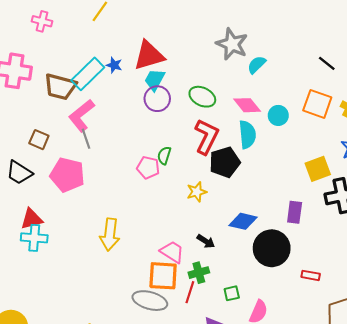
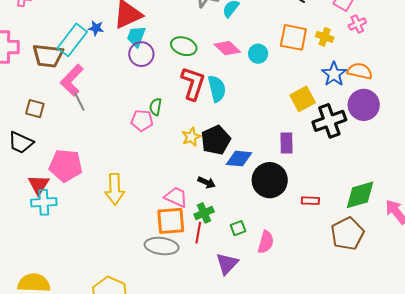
cyan semicircle: (247, 135) -> (217, 89), moved
black pentagon: (225, 162) -> (216, 140), moved
pink pentagon: (67, 175) -> (66, 166), moved
red triangle: (32, 219) -> (39, 185), turned -35

